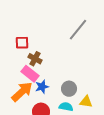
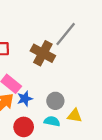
brown cross: (35, 59) -> (43, 53), moved, size x1.5

